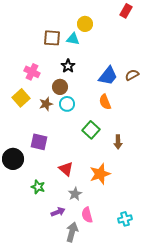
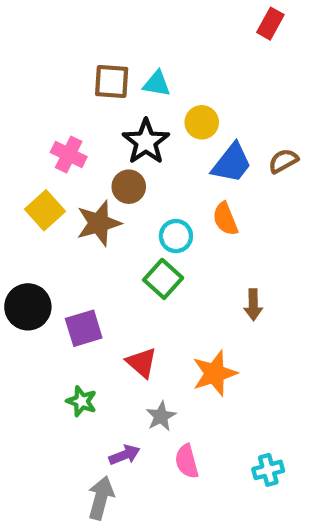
yellow circle: (85, 24) -> (202, 122), moved
black star: (68, 66) -> (146, 142), size x1.5
brown star: (46, 104) -> (99, 223), size x1.5
cyan circle: (67, 104) -> (176, 236), moved
green square: (91, 130) -> (163, 279), moved
purple square: (39, 142) -> (84, 328), moved, turned -30
black circle: (13, 159) -> (28, 307), moved
gray arrow: (72, 232) -> (101, 498), moved

